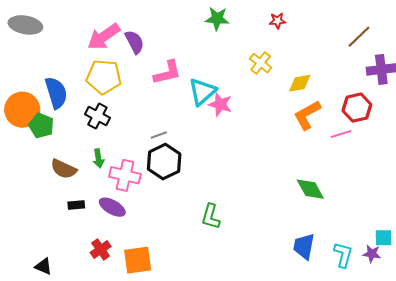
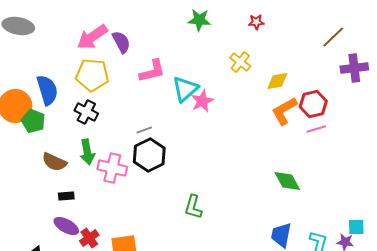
pink star: (220, 104) -> (202, 101), turned 30
red hexagon: (357, 108) -> (313, 104), moved
green arrow: (98, 158) -> (87, 152), size x1.4
purple ellipse: (112, 207) -> (66, 226), moved

